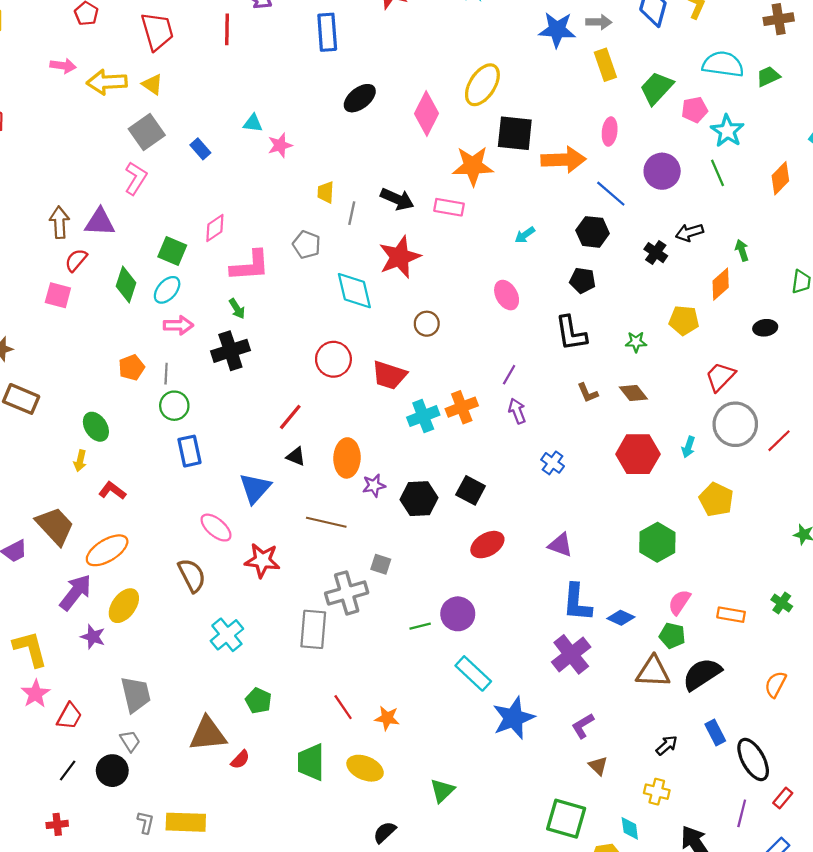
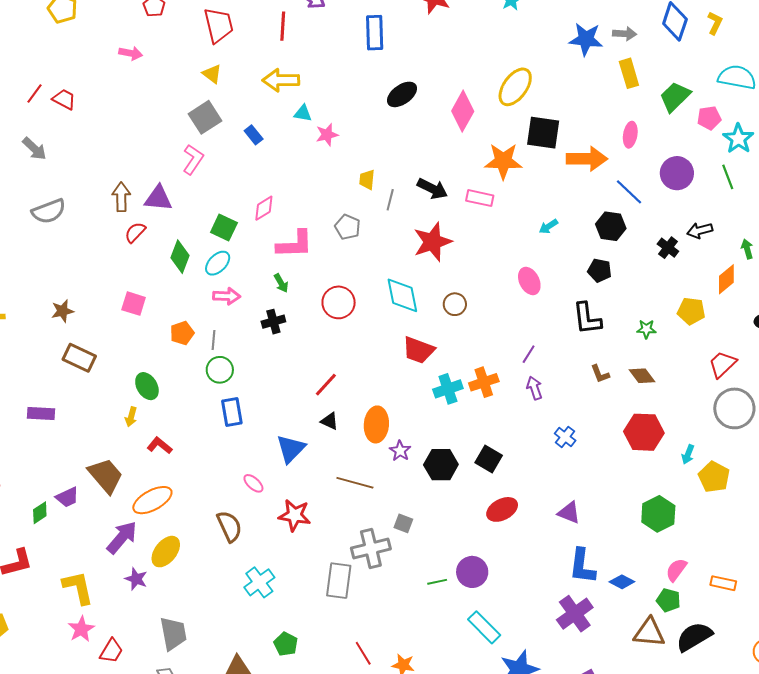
yellow arrow: (107, 82) -> (281, 80), moved
cyan diamond: (354, 291) -> (402, 295), moved
pink square: (58, 295) -> (134, 304), moved
black cross: (230, 351) -> (273, 322), size x0.7
red circle: (333, 359) -> (339, 302), moved
cyan arrow: (688, 447) -> (688, 454), moved
purple star: (374, 485) -> (400, 451), turned -30
pink ellipse: (216, 528) -> (253, 483), size x0.7

